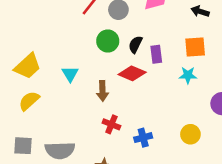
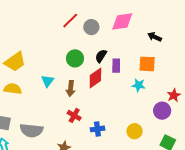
green circle: (108, 41) -> (75, 58), moved
red diamond: (132, 73) -> (95, 78), turned -65
cyan triangle: (70, 74) -> (47, 81), moved
yellow semicircle: (29, 101) -> (13, 89), turned 42

